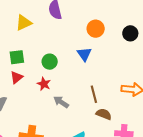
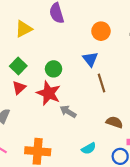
green square: (17, 57) -> (18, 66), turned -35
red star: (44, 84) -> (49, 93), size x1.6
brown line: (94, 94) -> (102, 83), moved

